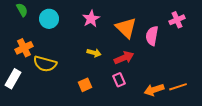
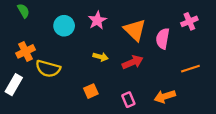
cyan circle: (49, 19) -> (64, 26), moved
pink rectangle: (119, 80) -> (128, 100), moved
orange line: (178, 87) -> (190, 69), moved

